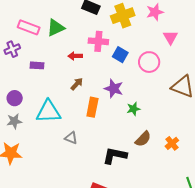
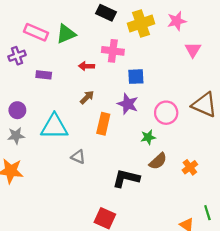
blue square: (120, 55) -> (136, 77), moved, turned -35
pink circle: (149, 62) -> (166, 113), moved
green star: (133, 109) -> (148, 137), moved

